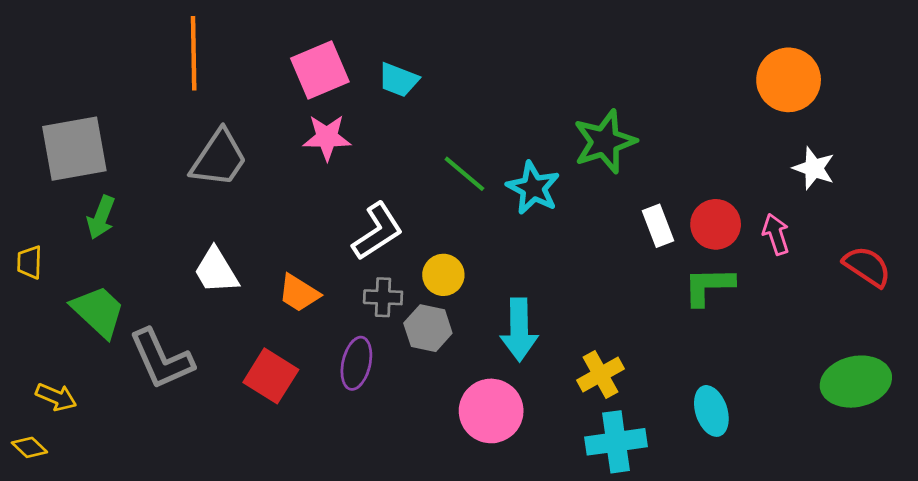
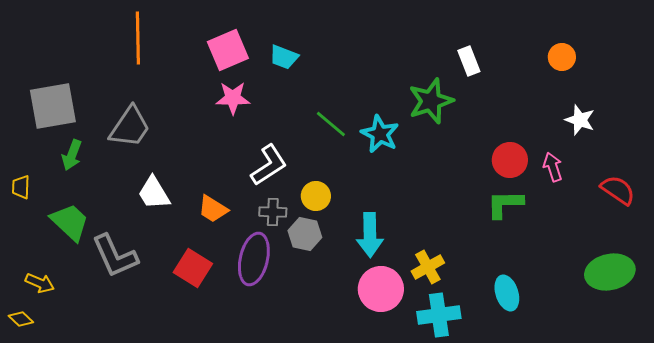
orange circle: (789, 80) -> (562, 57), size x0.6
gray trapezoid: (219, 158) -> (130, 127), moved
white rectangle: (658, 226) -> (469, 61), moved
purple ellipse: (356, 363) -> (254, 259), size x1.4
pink circle: (491, 411) -> (381, 289), moved

